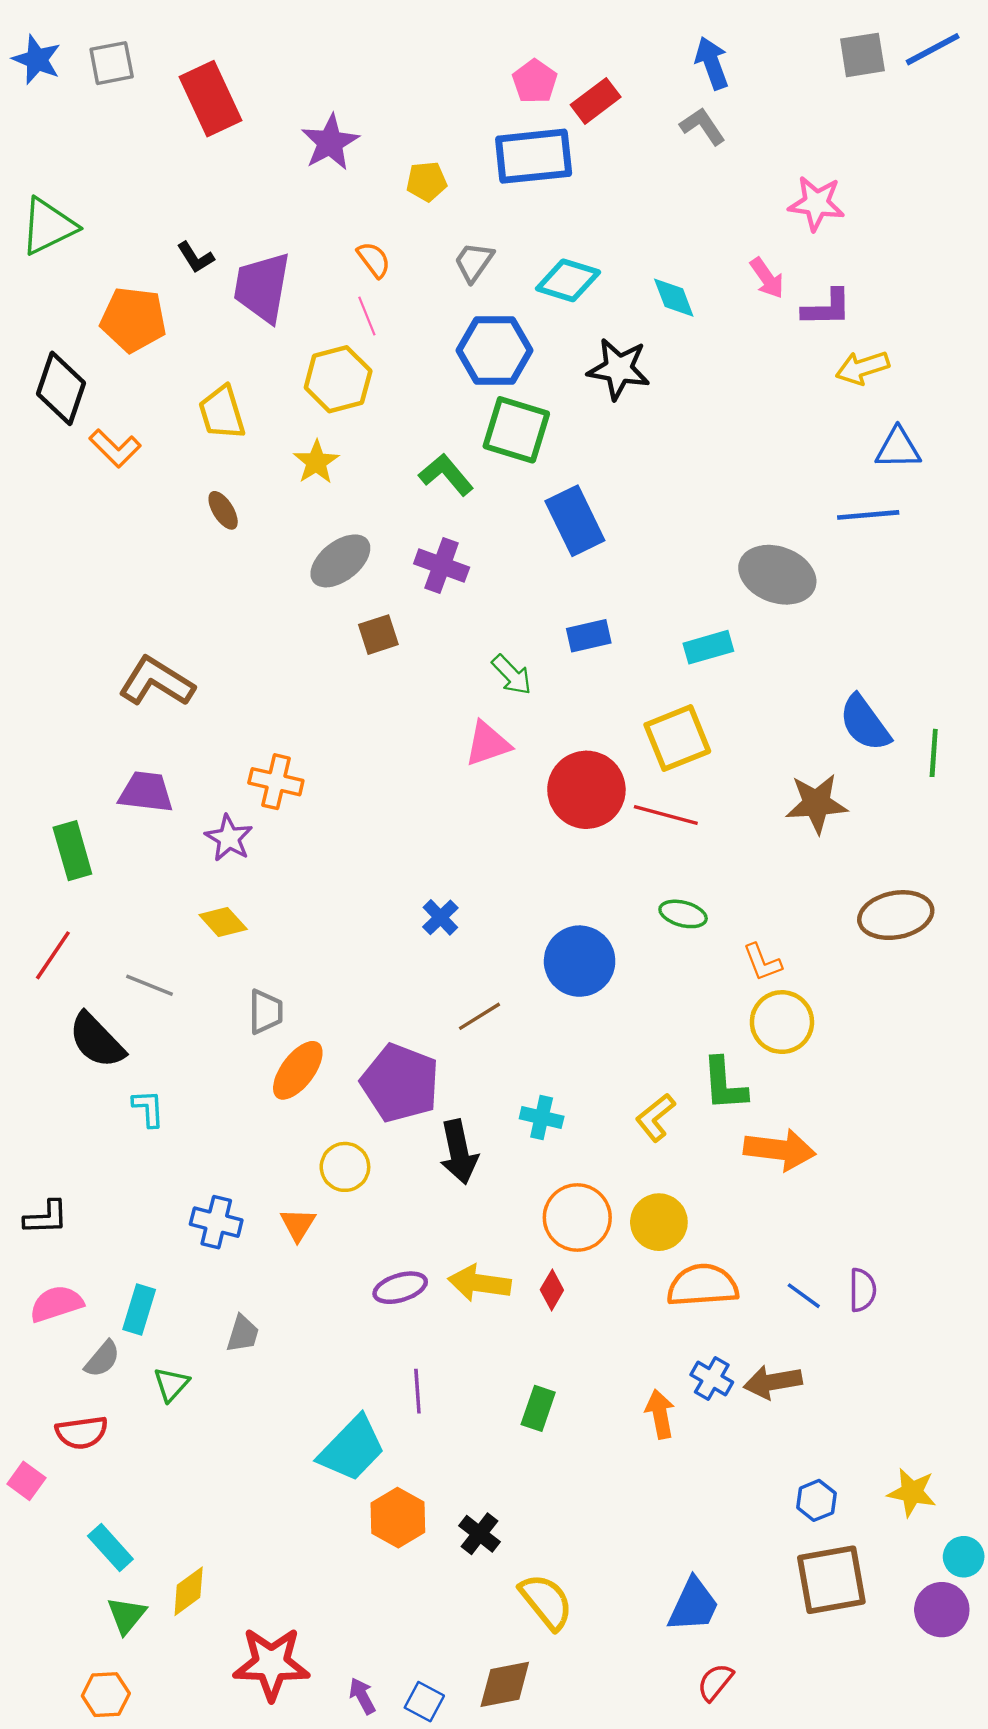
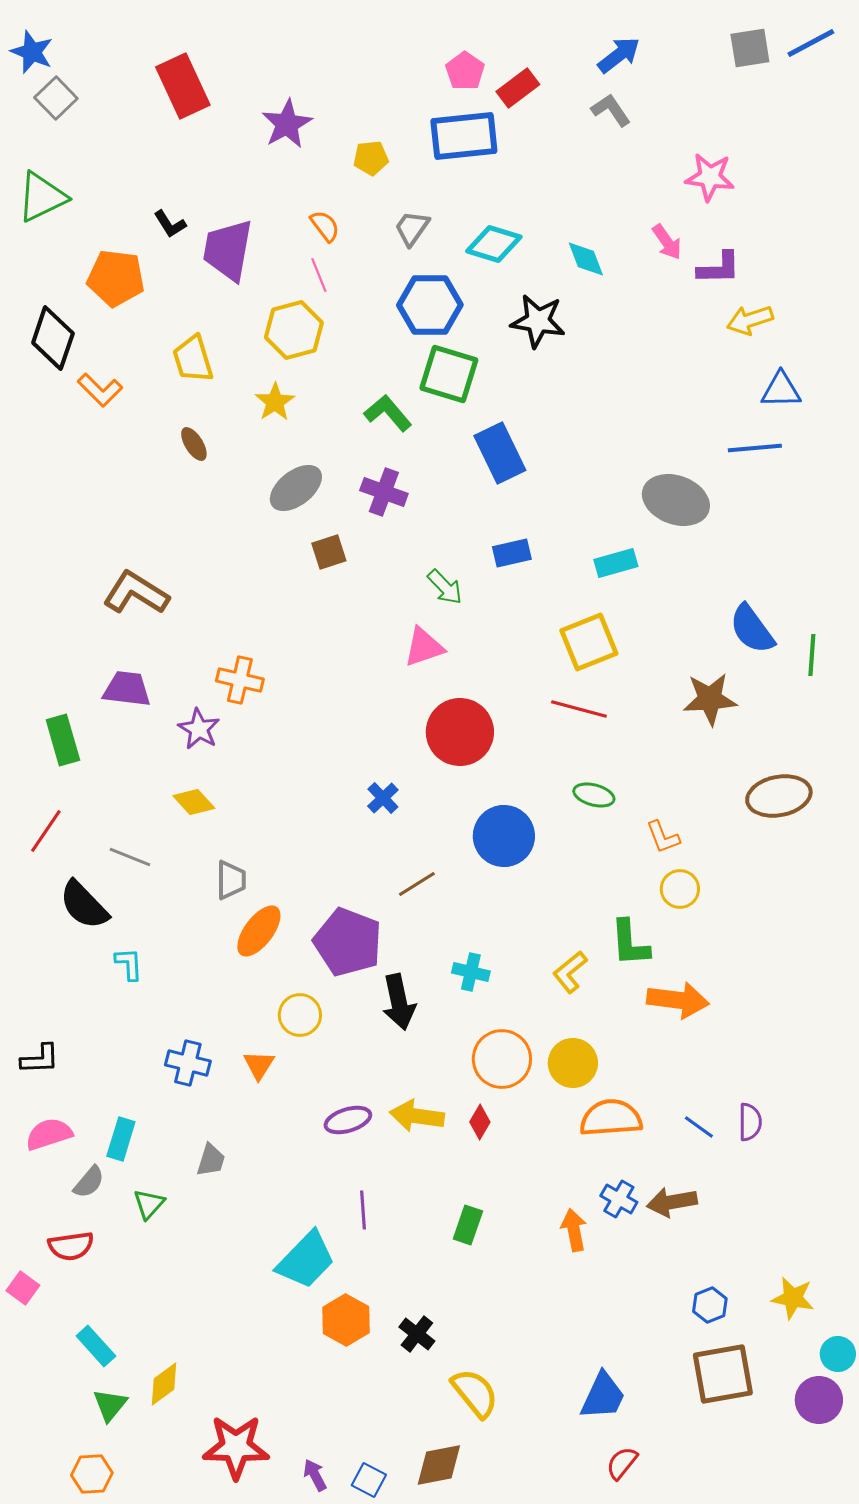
gray square: (112, 63) -> (56, 98), moved, turned -33
blue arrow: (712, 63) -> (619, 55), turned 72
red circle: (586, 790) -> (460, 732), moved
yellow circle: (782, 1022) -> (680, 889), size x0.7

